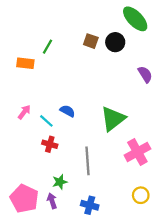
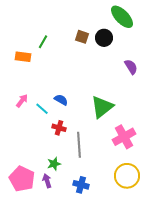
red cross: (50, 144) -> (59, 128), moved
yellow circle: (141, 195) -> (127, 176), size x1.6

